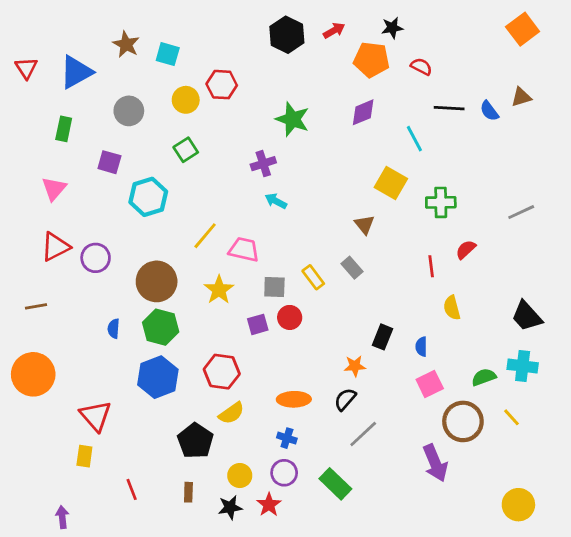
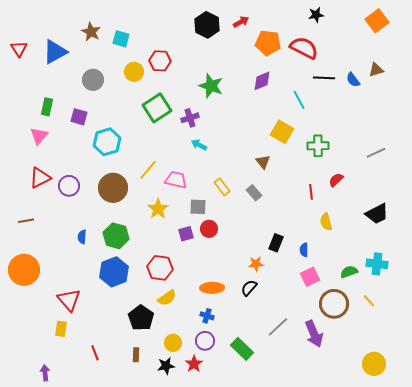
black star: (392, 28) -> (316, 15), moved
red semicircle: (421, 67) -> (304, 48), size x1.8
green rectangle: (64, 129) -> (47, 107), moved
green square: (186, 150) -> (157, 108), moved, size x1.6
yellow rectangle: (313, 277) -> (222, 187), moved
brown circle: (157, 281) -> (113, 188), moved
black trapezoid: (527, 316) -> (377, 214), moved, turned -75
gray line: (363, 434) -> (278, 327), moved

